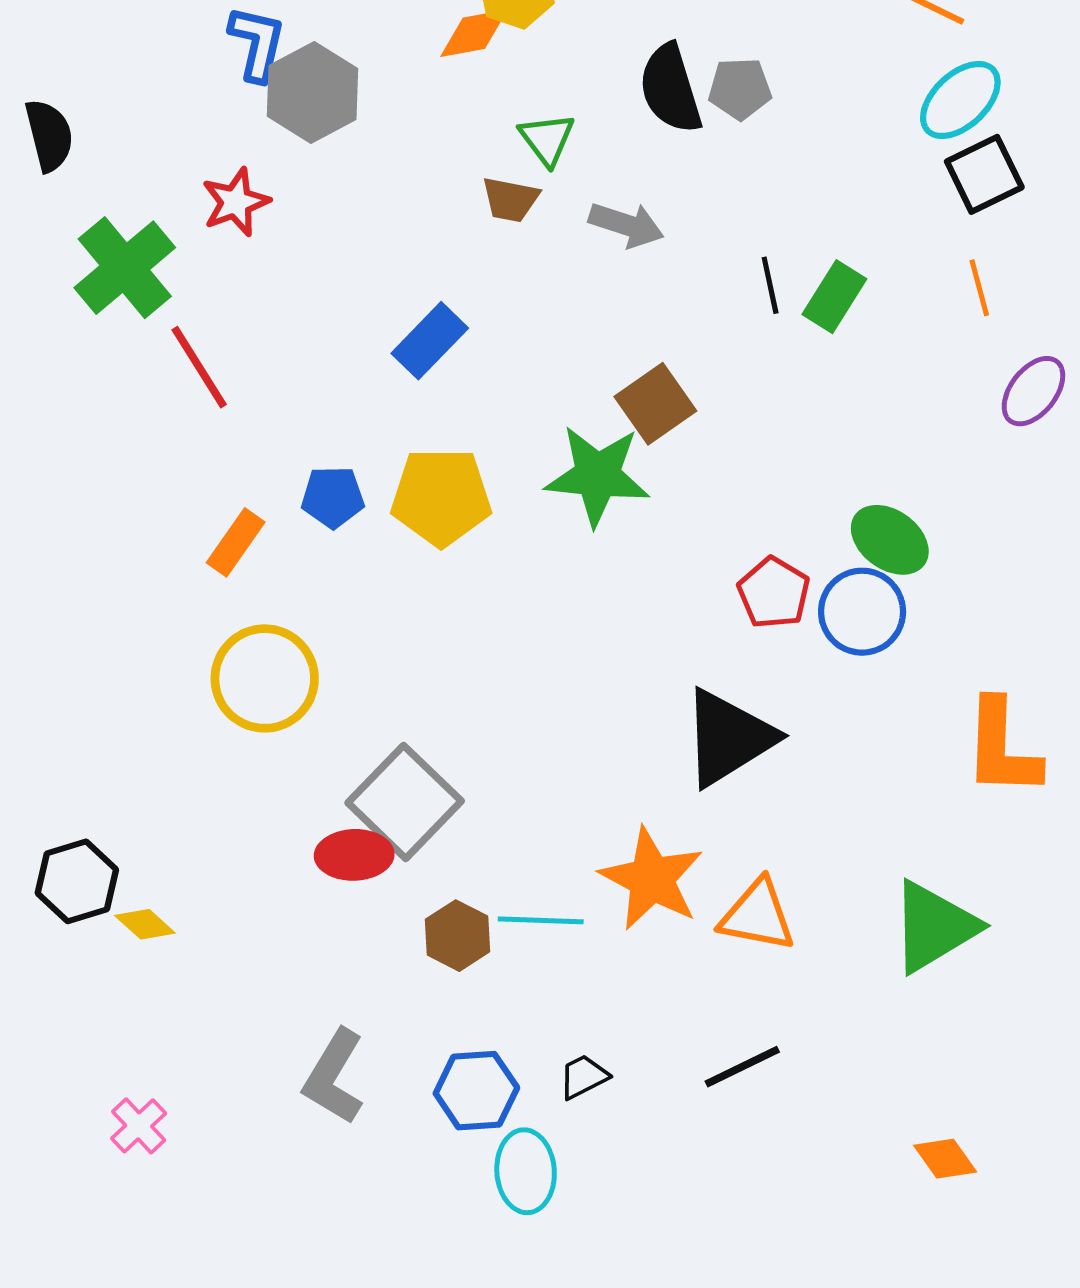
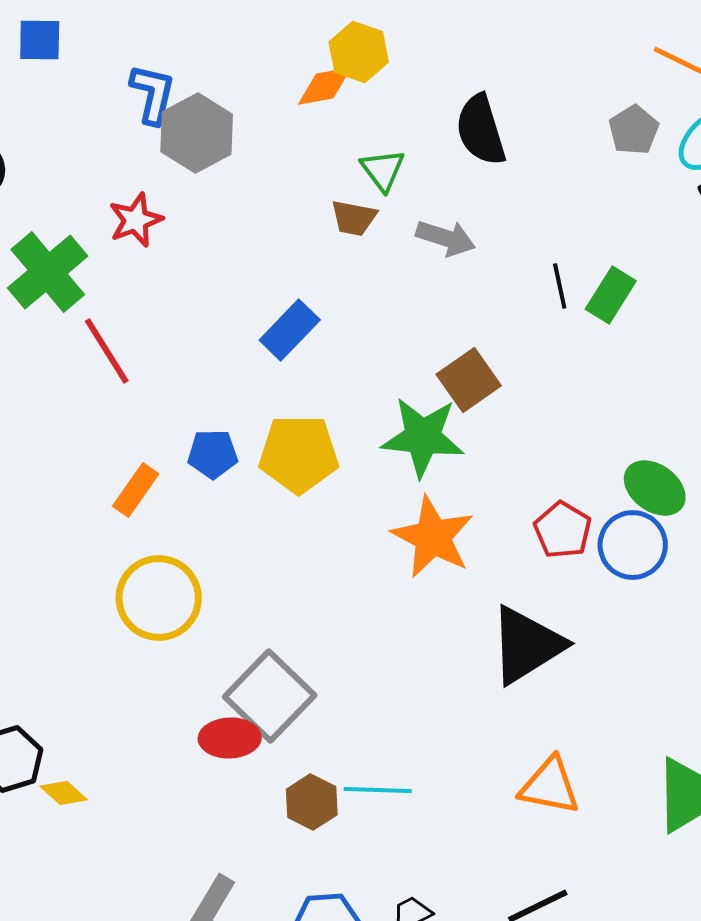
gray pentagon: (740, 89) -> (634, 130), moved, turned -30
orange star: (652, 879) -> (433, 537), moved

